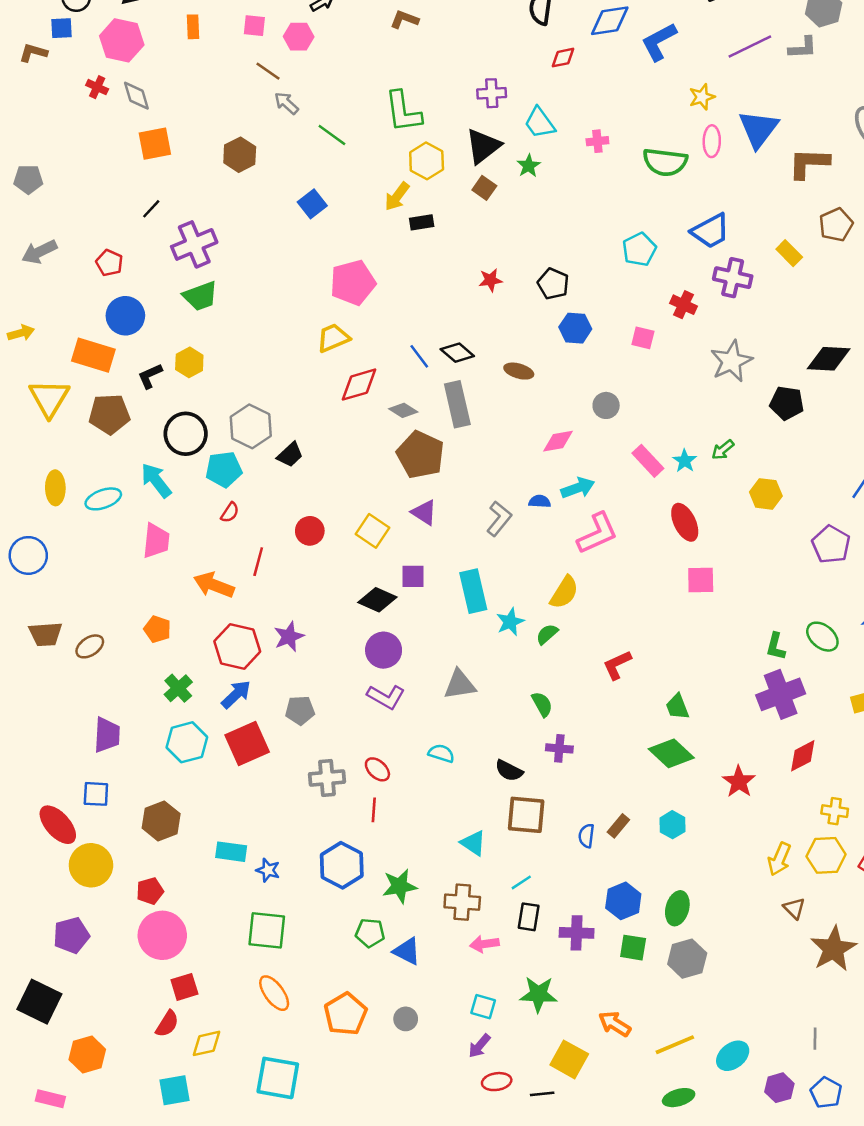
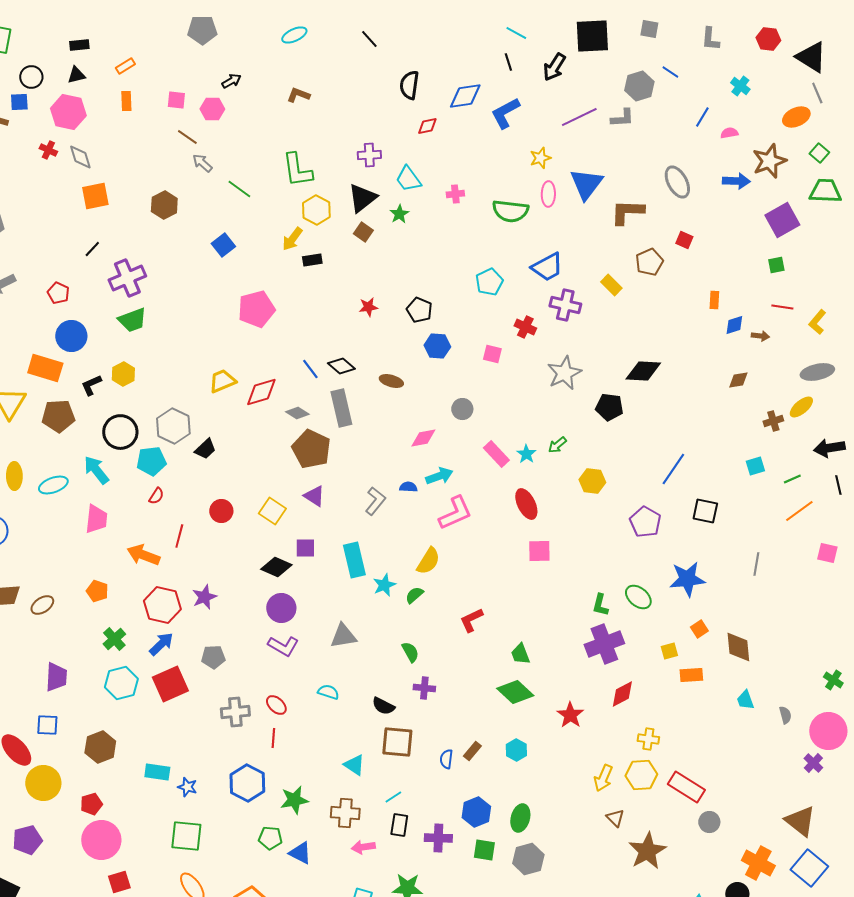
yellow trapezoid: (333, 338) -> (222, 381), moved

